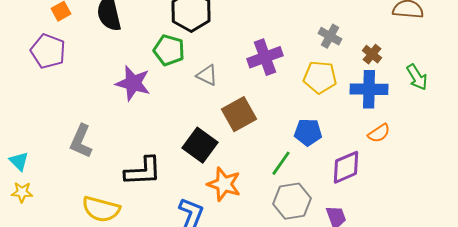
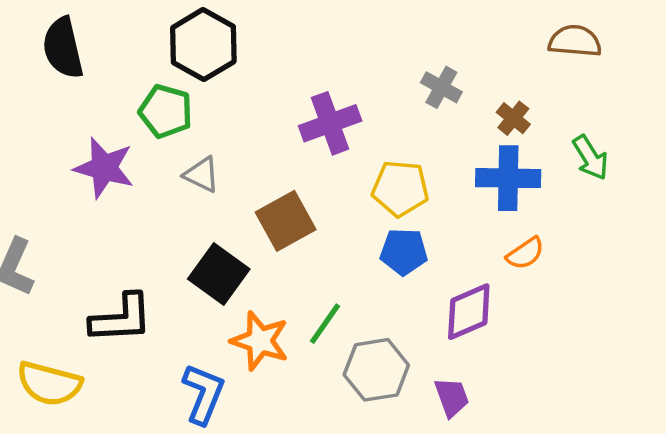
gray triangle: (207, 75) -> (202, 175), moved
yellow pentagon: (320, 77) -> (400, 188), moved
green line: (281, 163) -> (325, 324), moved

